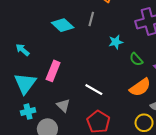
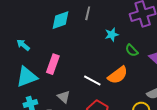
cyan diamond: (63, 25) -> (60, 20), turned -60
cyan triangle: (25, 83) -> (27, 77), turned 35
orange semicircle: (140, 87) -> (118, 75), moved

